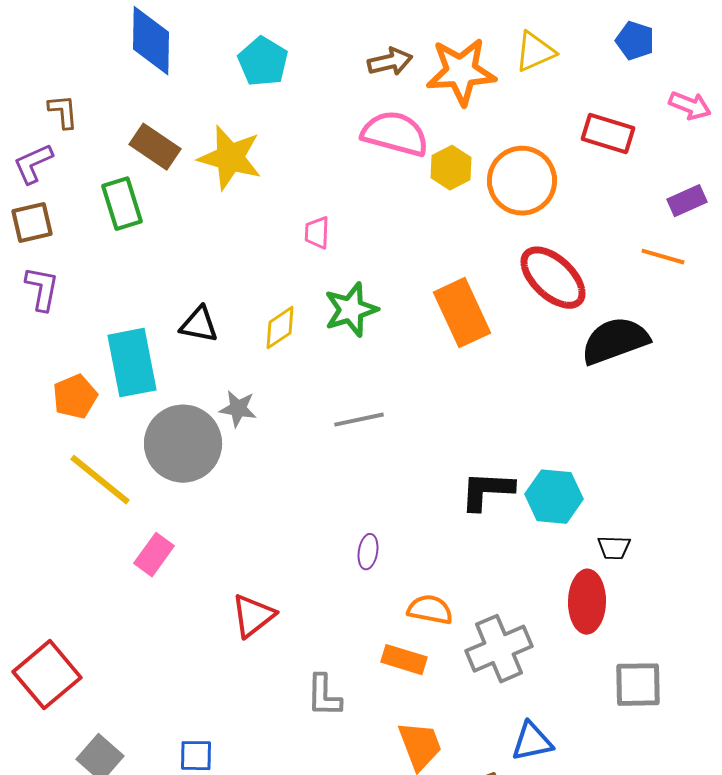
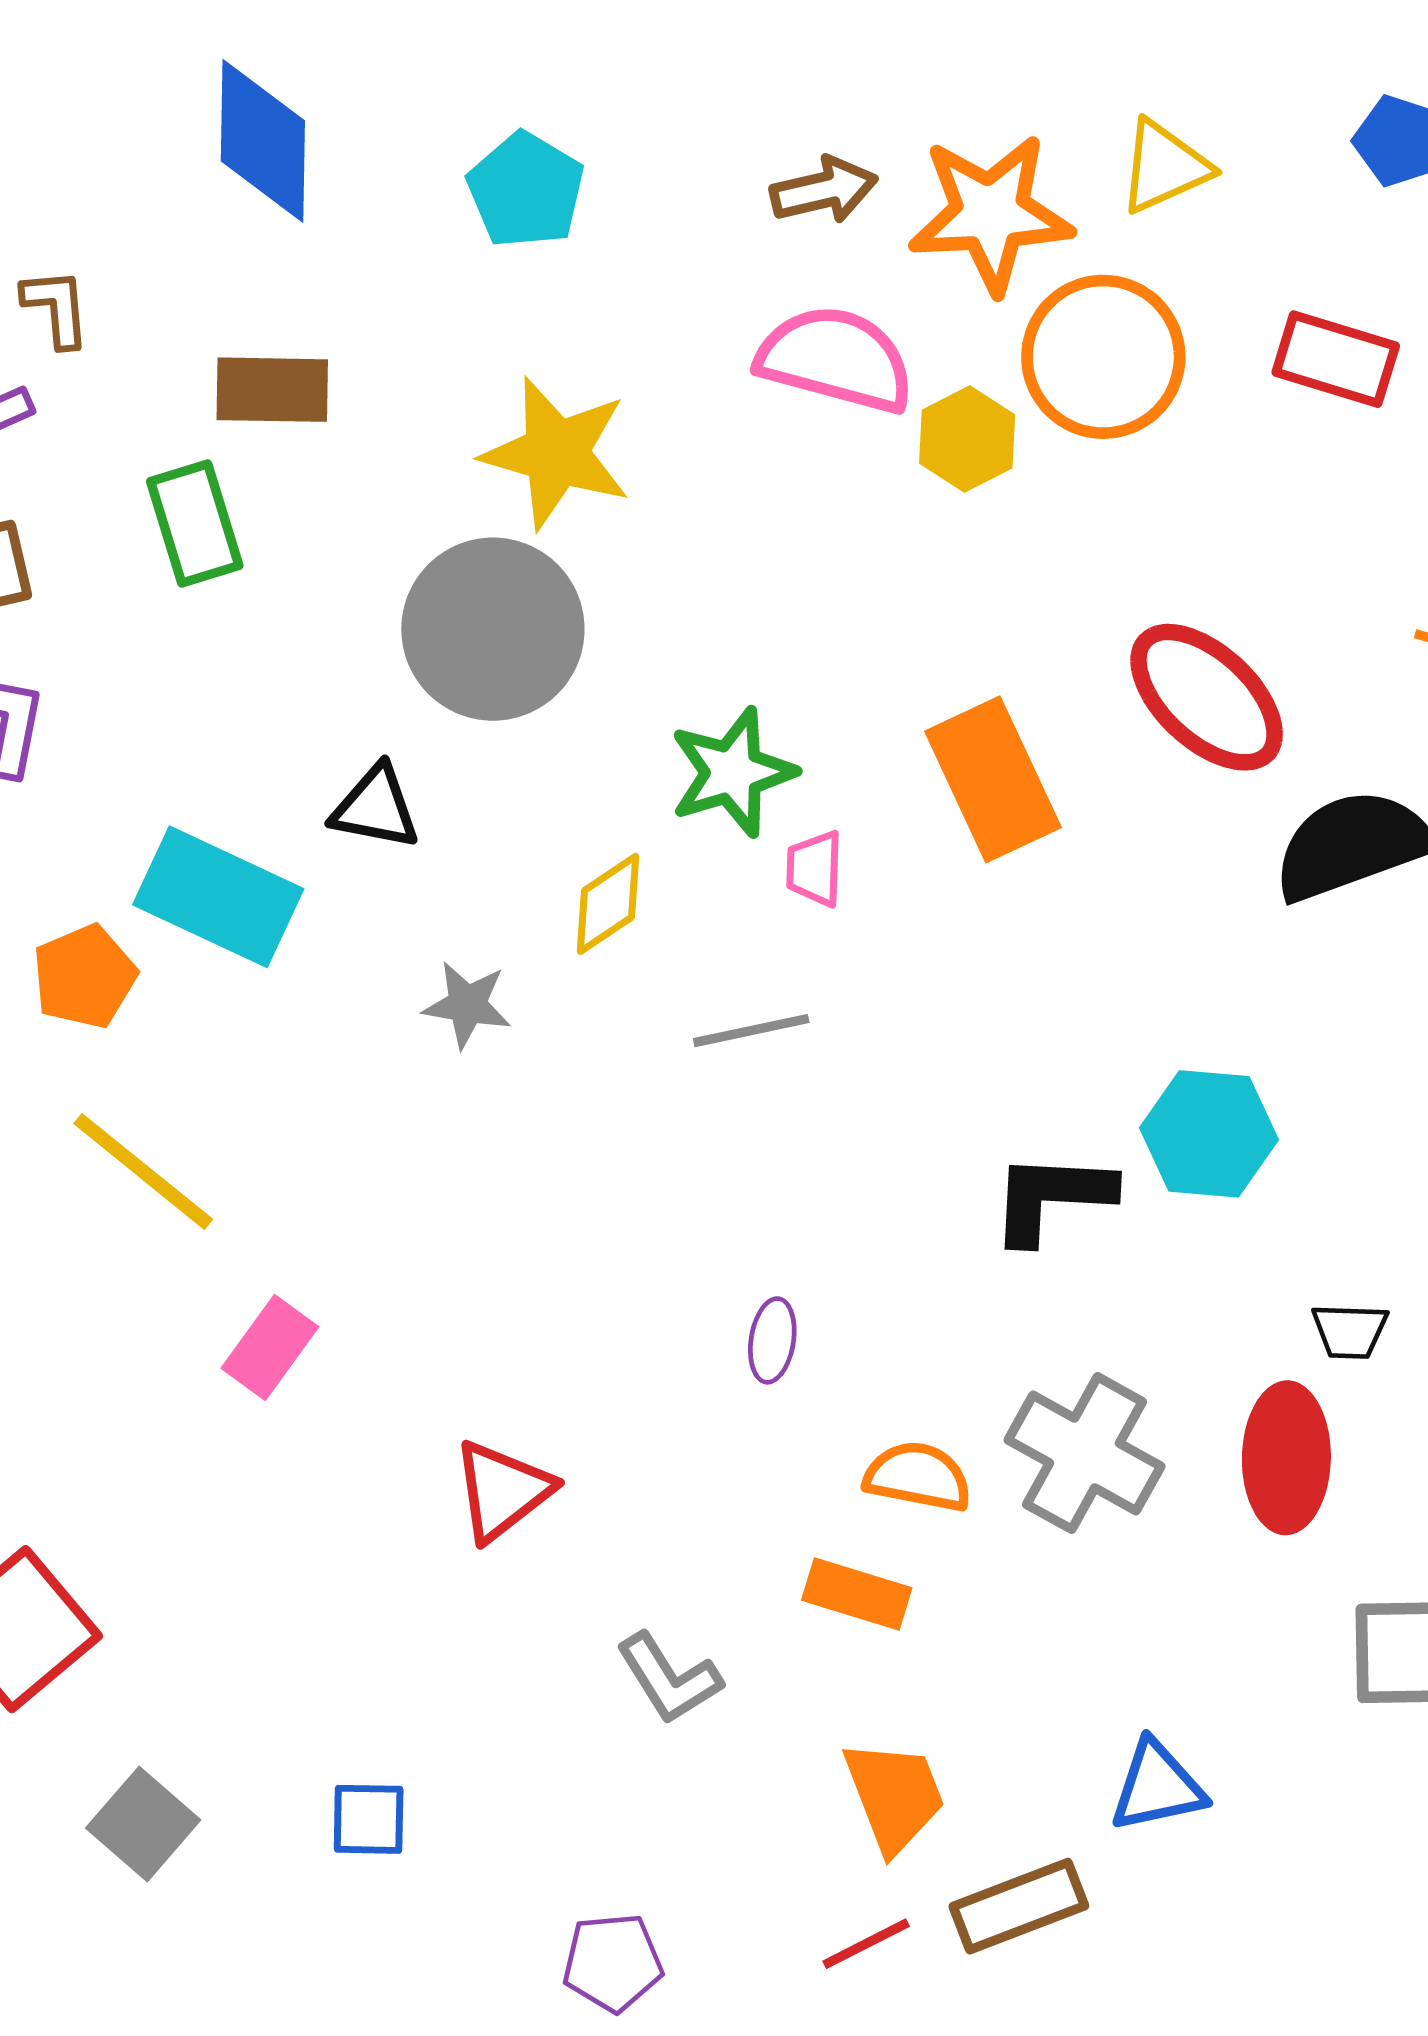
brown rectangle: (155, 147) -> (272, 390), turned -33
yellow star: (230, 158) -> (556, 453), moved
orange circle: (522, 181) -> (1103, 357), moved
pink trapezoid: (317, 233) -> (815, 869), moved
yellow diamond: (280, 328) -> (608, 904), moved
cyan rectangle: (132, 363) -> (218, 897), turned -54
gray circle: (183, 444) -> (493, 629), moved
cyan hexagon: (554, 497) -> (1209, 1134), moved
gray cross: (499, 649) -> (1085, 1453), moved, turned -38
gray L-shape: (324, 696) -> (669, 1678), turned -33

